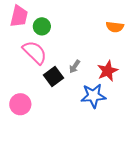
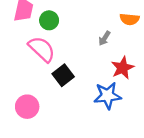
gray arrow: (75, 67) -> (104, 38), moved

